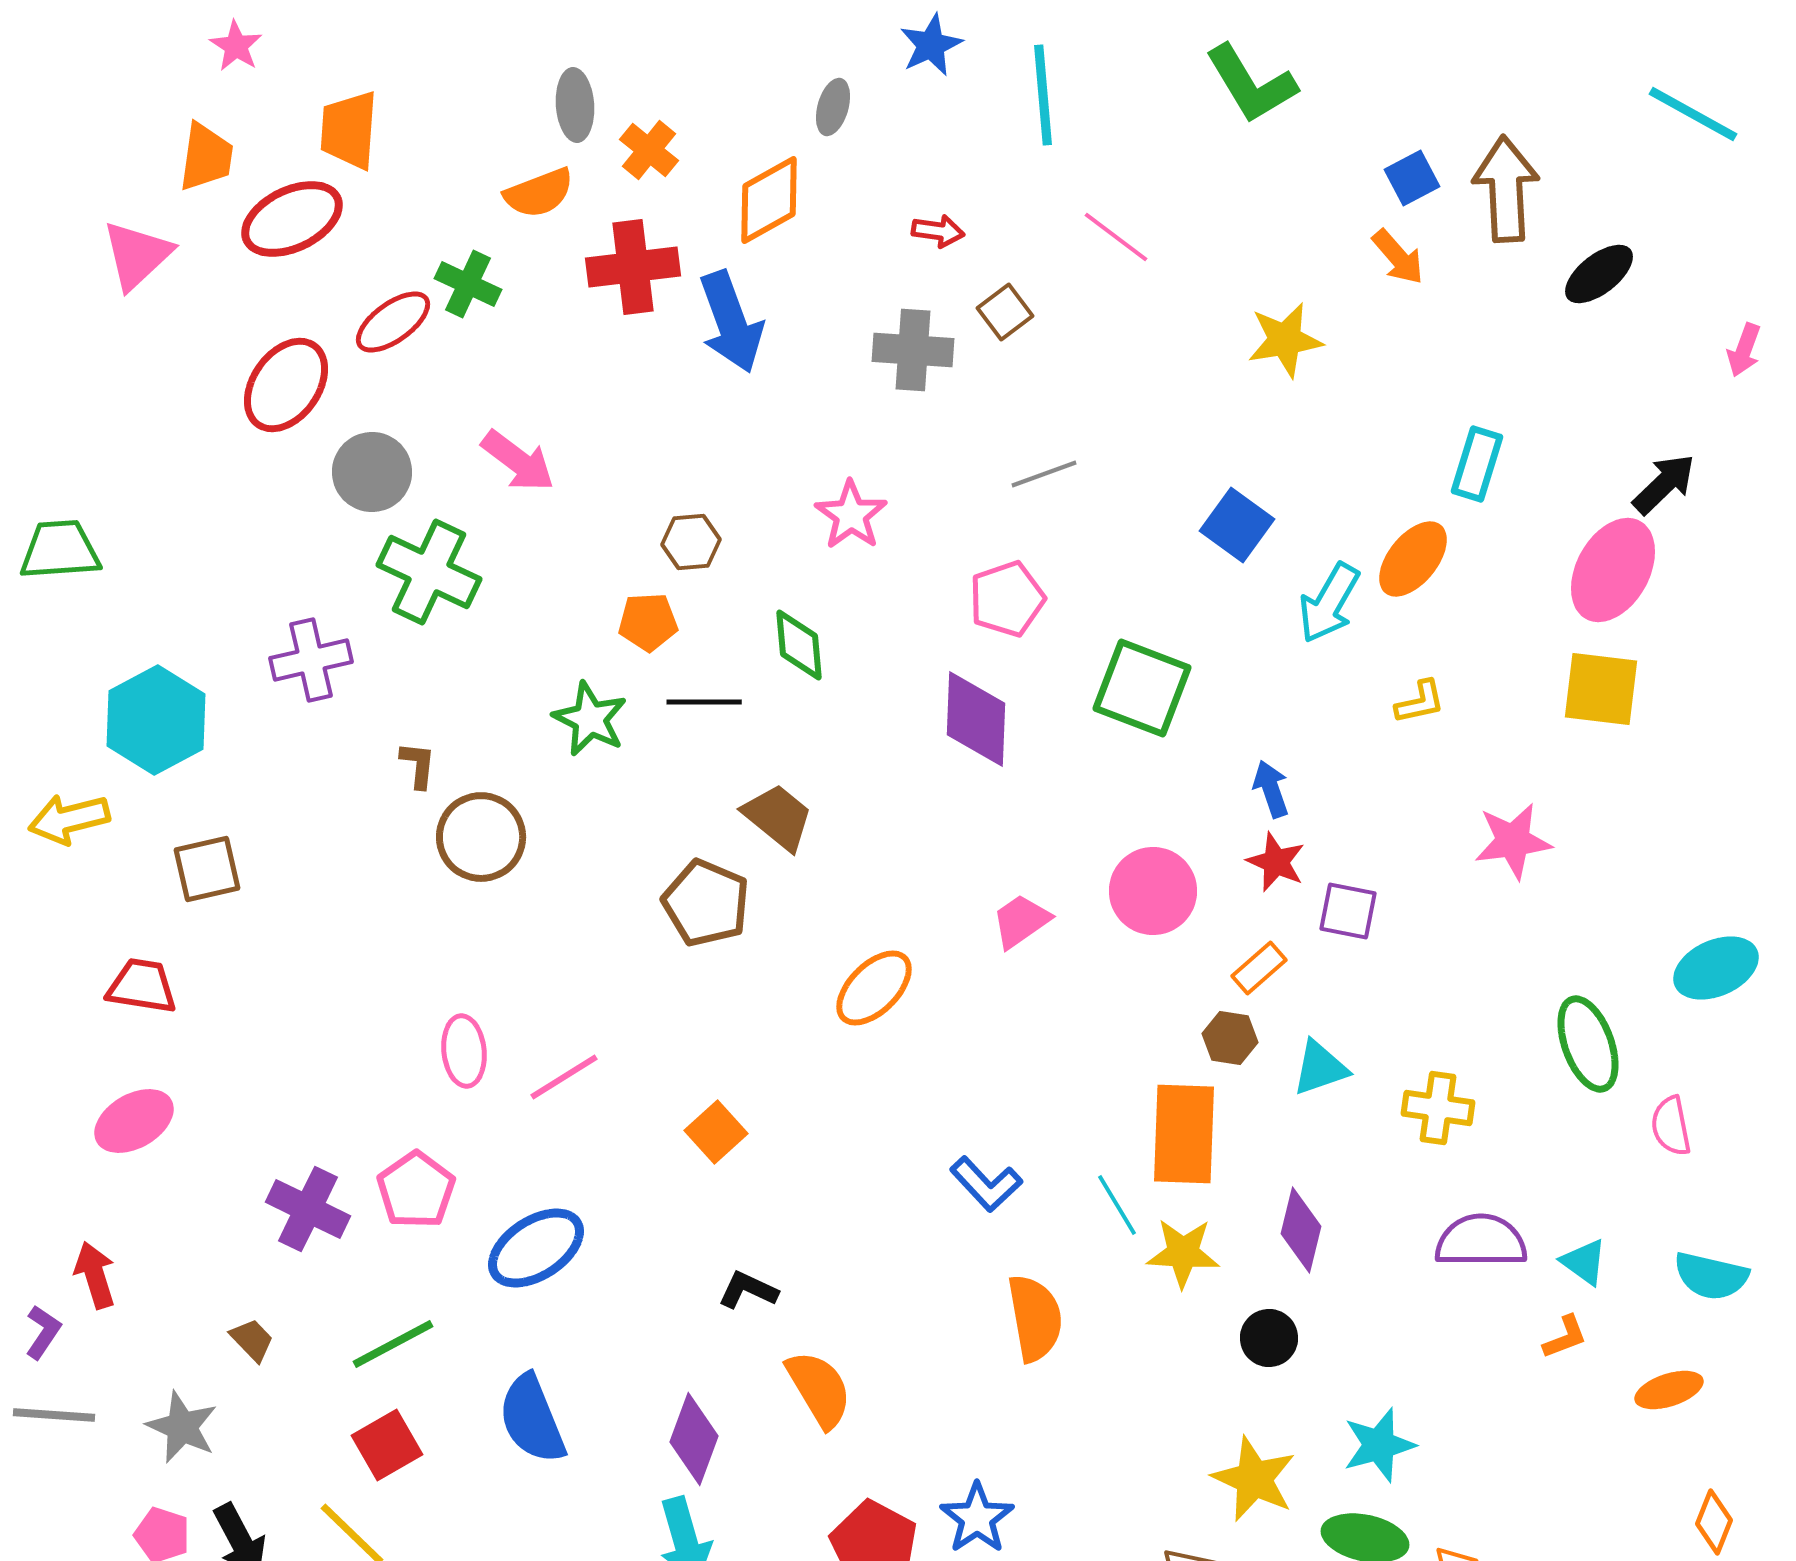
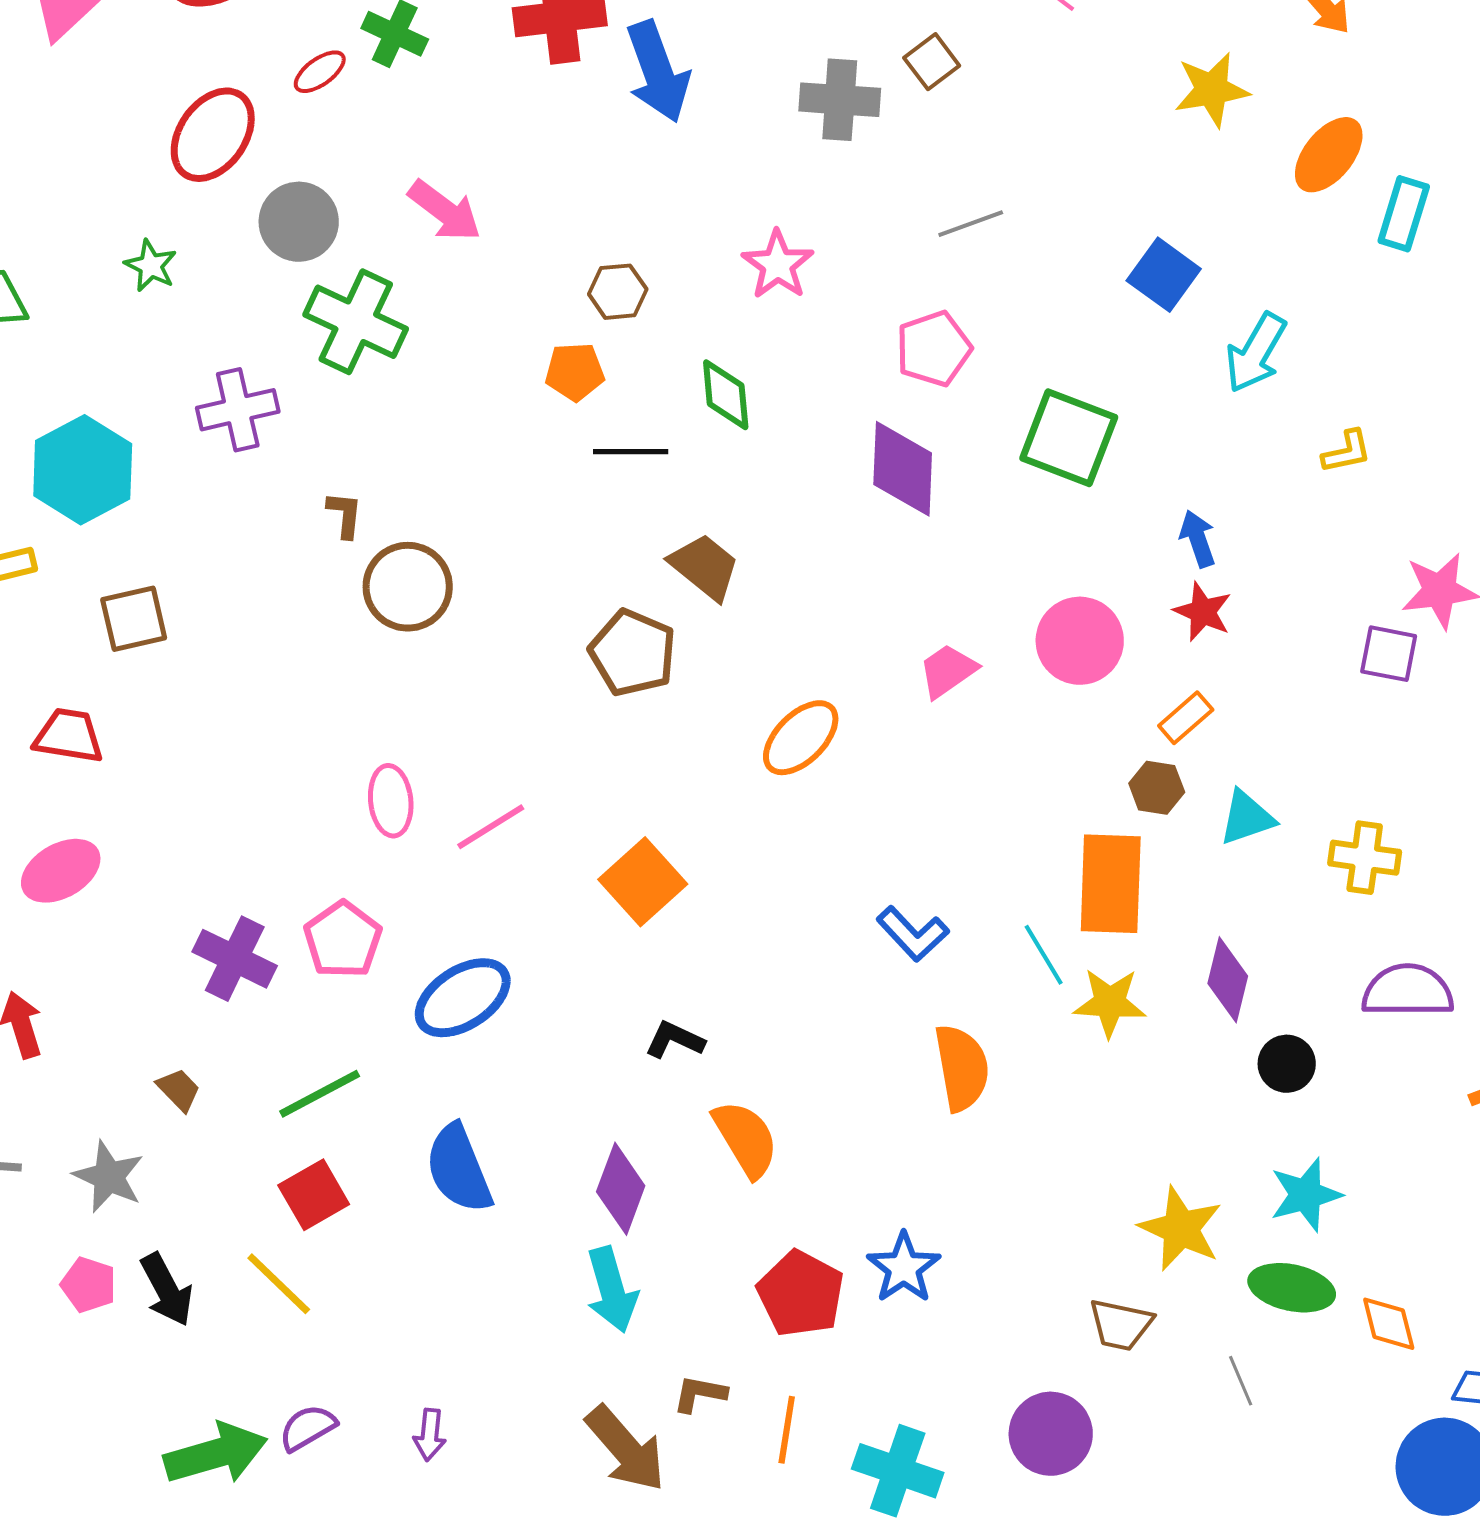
red ellipse: (393, 322) -> (320, 72), size x0.7
orange ellipse: (1413, 559) -> (1329, 155), moved
green star: (590, 719) -> (151, 266), moved, size x0.7
purple square: (1348, 911) -> (1389, 654), moved
orange square: (716, 1132) -> (643, 882), size x1.4
black circle: (1269, 1338) -> (1287, 1064), moved

